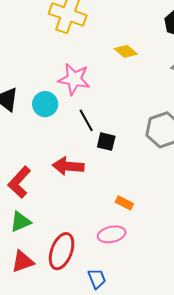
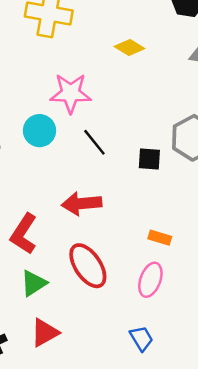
black square: (106, 142) -> (149, 159), moved
pink ellipse: (112, 234) -> (150, 280), turned -48
red ellipse: (62, 251) -> (88, 266), moved, turned -45

